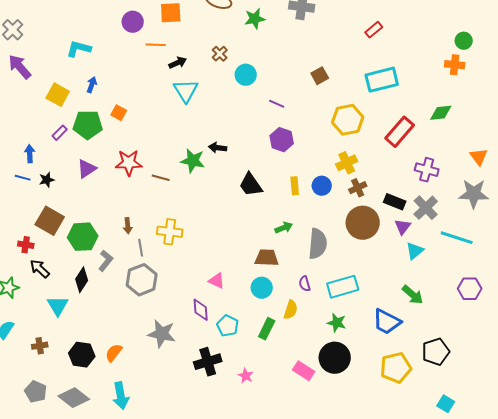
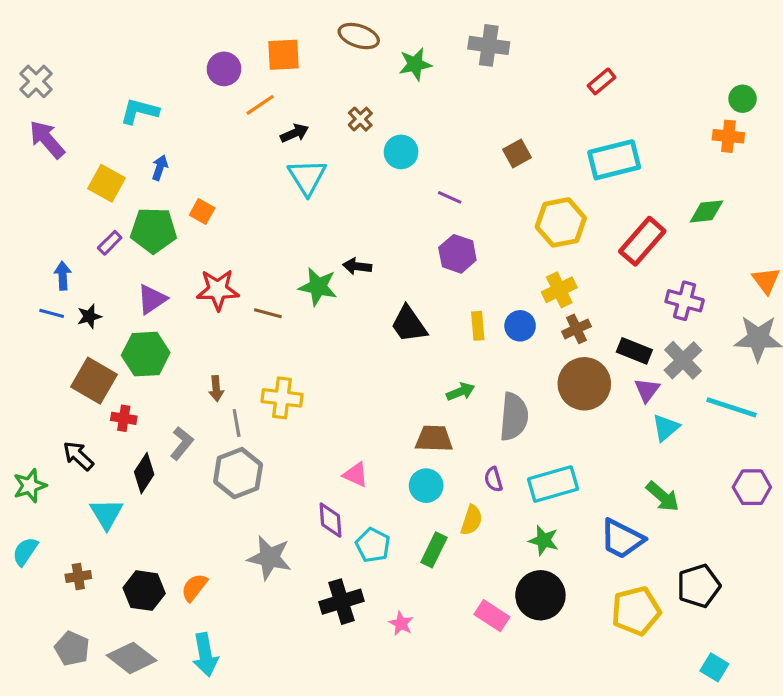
orange line: (156, 45) -> (260, 105), turned -36
green hexagon: (83, 237) -> (146, 354), moved
red cross: (26, 245) -> (124, 418), moved

